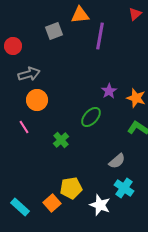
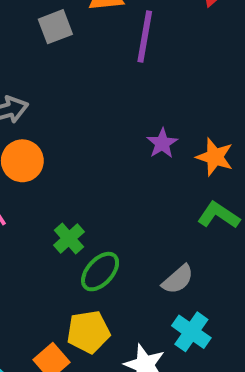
green ellipse: (91, 117) -> (100, 272), moved

